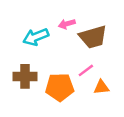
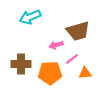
pink arrow: (67, 24) -> (56, 45), moved
cyan arrow: (36, 37) -> (30, 17), moved

